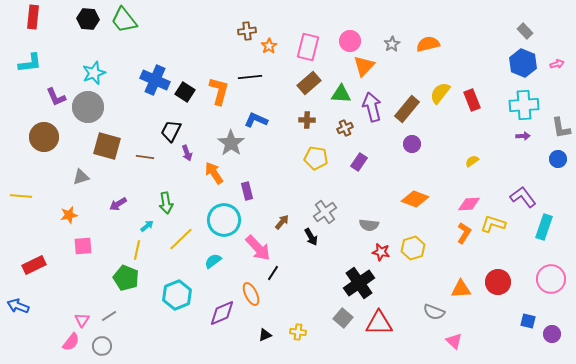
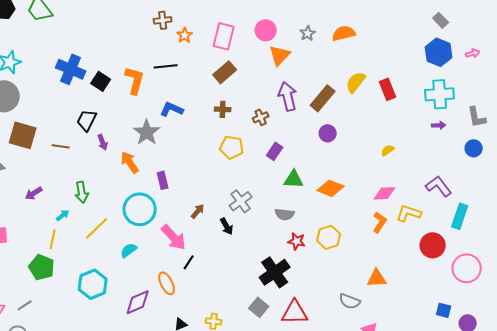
green triangle: (341, 94) -> (294, 179), moved
red circle: (498, 282) -> (433, 245), moved

